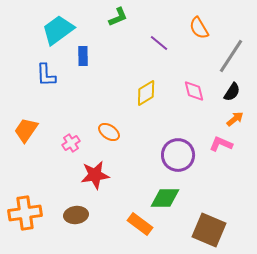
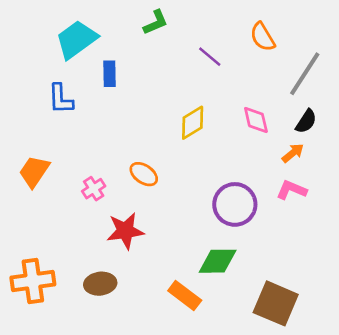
orange arrow: (235, 119) -> (293, 153), moved

